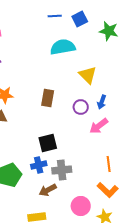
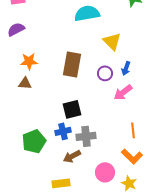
brown rectangle: (48, 98) -> (72, 64), size x1.4

